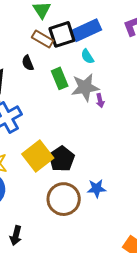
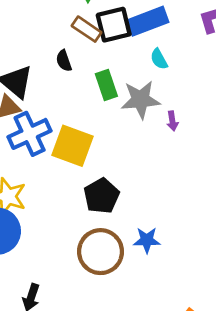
cyan semicircle: (87, 56) -> (159, 59), moved
purple arrow: (100, 101) -> (172, 121), moved
yellow square: (38, 156) -> (73, 146), moved, turned -36

